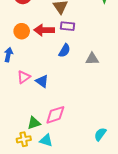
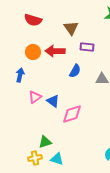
purple rectangle: (68, 26) -> (87, 47), moved
pink diamond: (55, 115) -> (72, 114), moved

